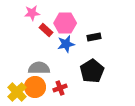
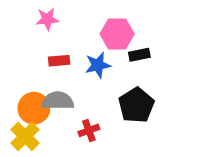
pink hexagon: (65, 23) -> (117, 34), moved
red rectangle: (46, 30) -> (59, 61), moved, turned -48
orange circle: (35, 87) -> (34, 108), moved

